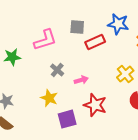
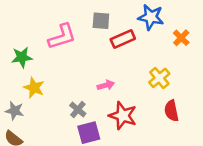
gray cross: (57, 70) -> (78, 110), moved
yellow star: (49, 98) -> (34, 88), moved

